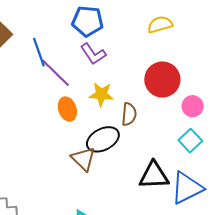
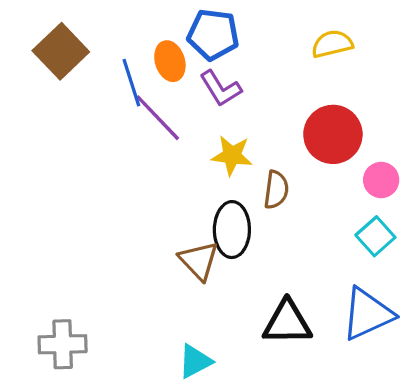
orange ellipse: (67, 109) -> (170, 61), moved
black ellipse: (103, 139) -> (232, 230), turned -64
black triangle: (154, 175) -> (287, 323), moved

